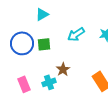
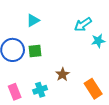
cyan arrow: (76, 34) -> (83, 24), moved
brown star: (63, 69) -> (63, 74), moved

